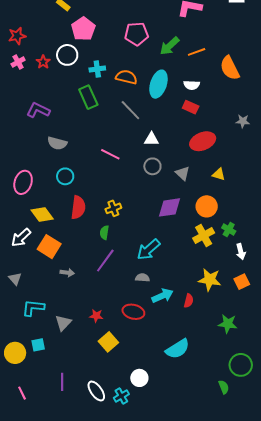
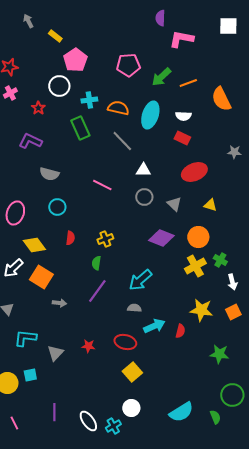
red star: (43, 62) -> (38, 108), moved
red semicircle: (78, 207) -> (70, 238), size x0.6
purple diamond: (170, 207) -> (161, 238), turned 30
yellow square: (108, 342) -> (132, 372), moved
cyan semicircle: (178, 349) -> (181, 412), moved

